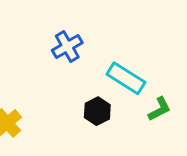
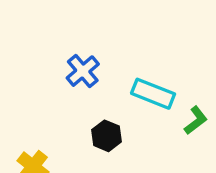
black hexagon: (97, 111) -> (106, 136), moved

